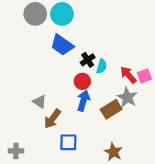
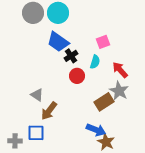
black cross: (88, 60) -> (71, 56), moved
pink square: (144, 76) -> (103, 42), moved
blue arrow: (83, 101) -> (96, 130), moved, turned 96
blue square: (68, 142) -> (36, 133), moved

